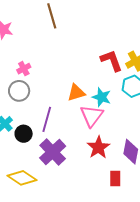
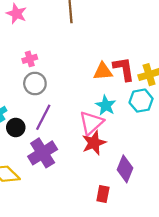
gray circle: (19, 91) -> (35, 84), moved
orange triangle: (76, 93) -> (103, 71), moved
red star: (98, 147) -> (94, 143), moved

